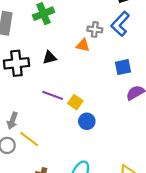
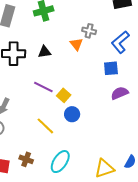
blue L-shape: (120, 24) -> (120, 42), moved
orange triangle: (83, 45) -> (76, 44), turned 32
yellow line: (29, 139) -> (45, 126), moved

